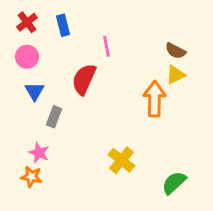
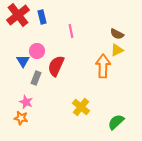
red cross: (27, 22) -> (18, 15), size x1.6
pink circle: (27, 57) -> (37, 51), moved
red semicircle: (84, 79) -> (56, 66), moved

